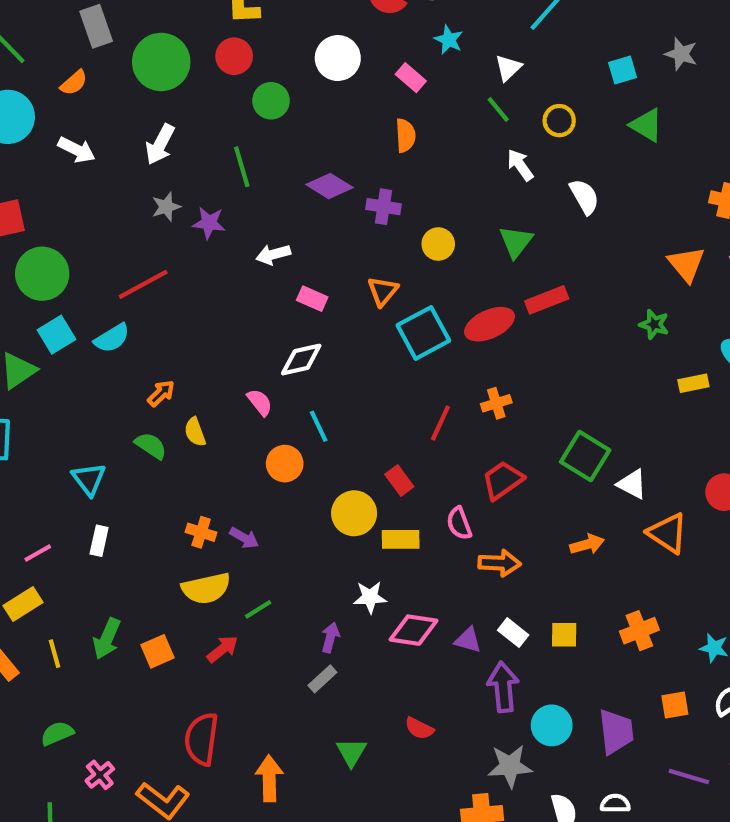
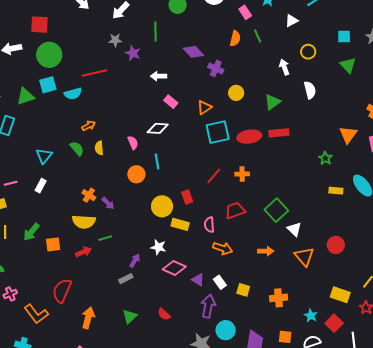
green line: (498, 110) -> (258, 36), moved

